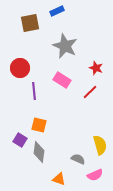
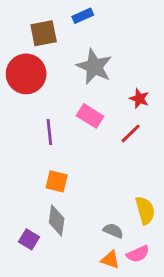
red circle: (20, 68) -> (26, 74), moved, size x1.4
purple square: (20, 140) -> (29, 239), moved
orange triangle: (59, 179) -> (110, 260), moved

